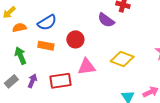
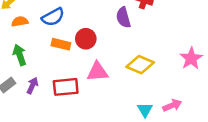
purple semicircle: (106, 20) -> (123, 17), turned 36
orange rectangle: (46, 46) -> (61, 44), moved

